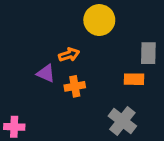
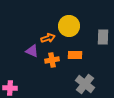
yellow circle: (99, 20) -> (69, 26), moved
orange rectangle: (134, 79) -> (75, 55), moved

